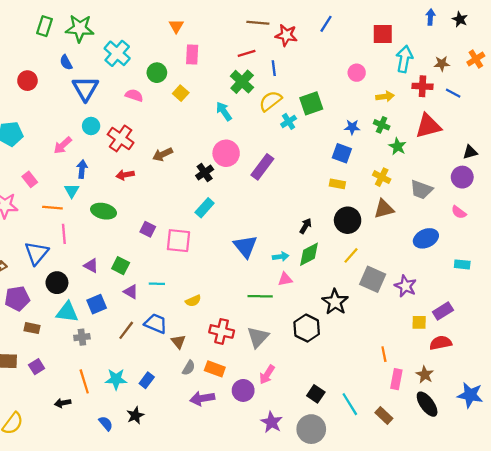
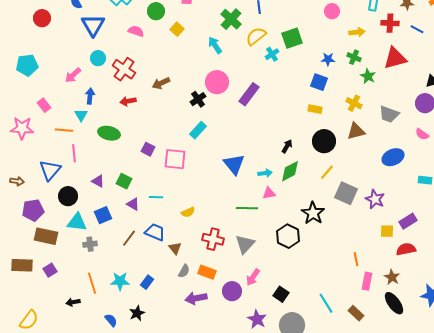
brown rectangle: (32, 328) -> (46, 236), size x1.6
black square: (316, 394) -> (281, 294), moved

